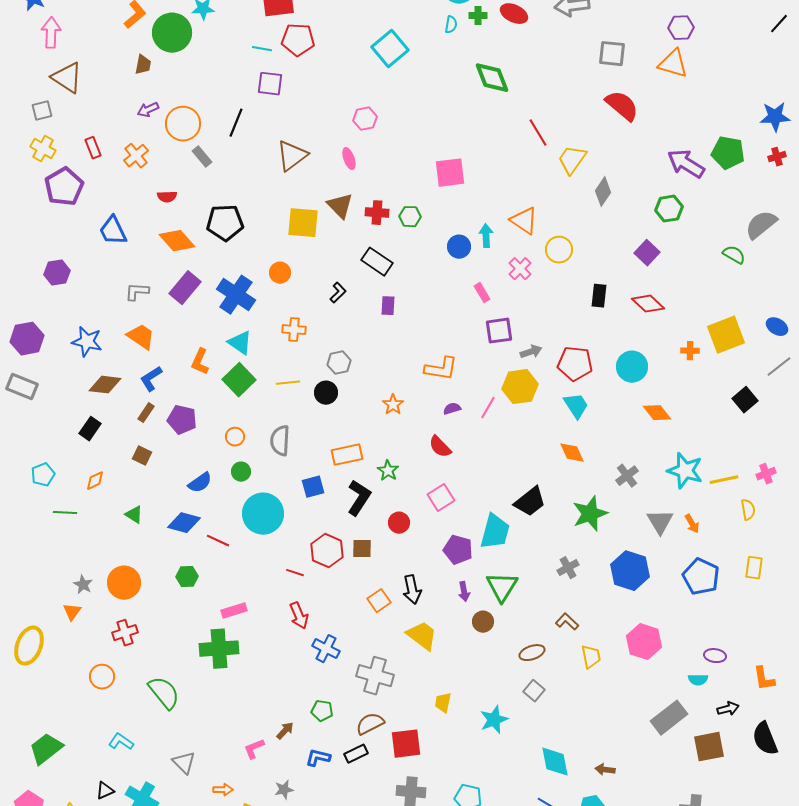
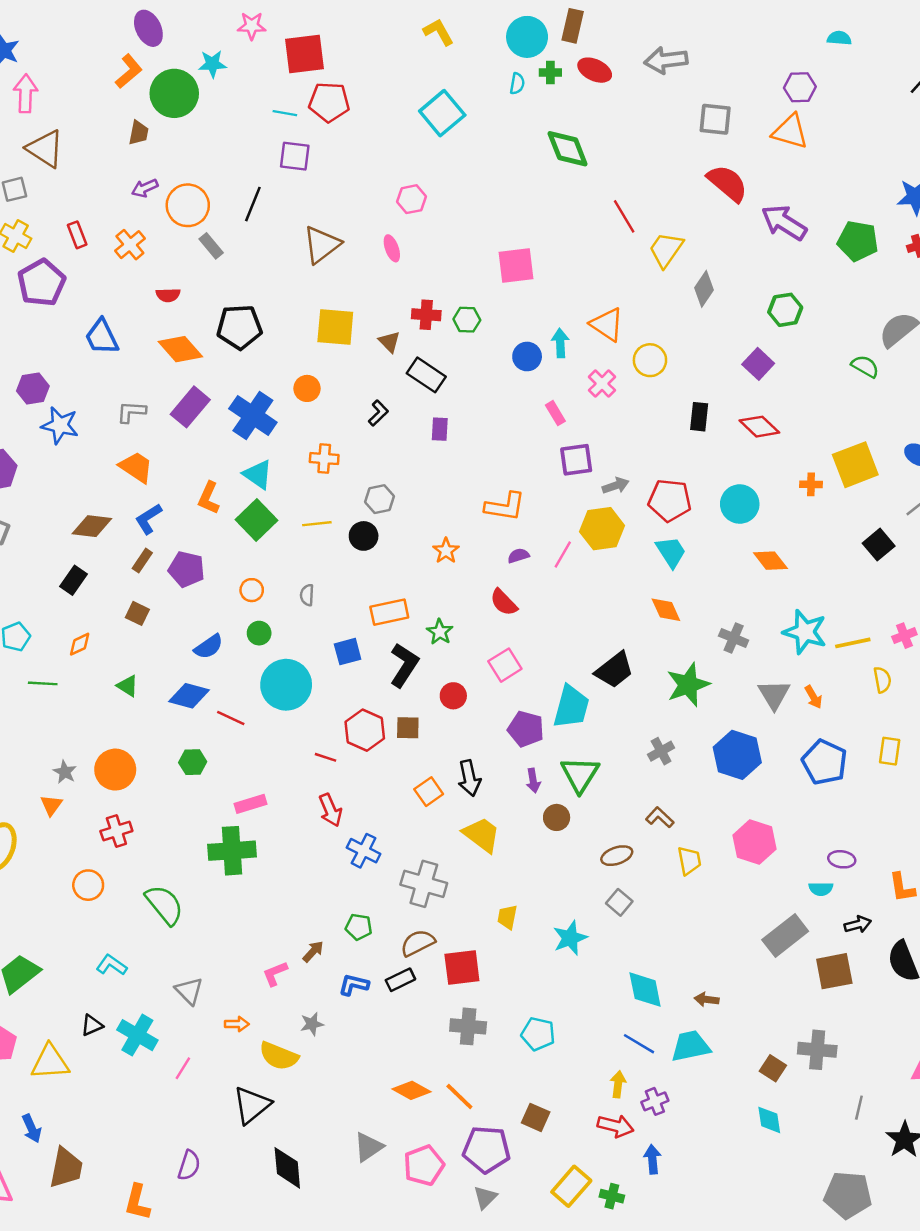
purple arrow: (686, 164) -> (784, 223), moved
brown triangle: (340, 206) -> (389, 342), moved, size x0.7
blue star: (87, 342) -> (60, 425), moved
gray semicircle: (280, 441) -> (307, 595), size x0.6
gray cross: (627, 476) -> (734, 638), turned -30

